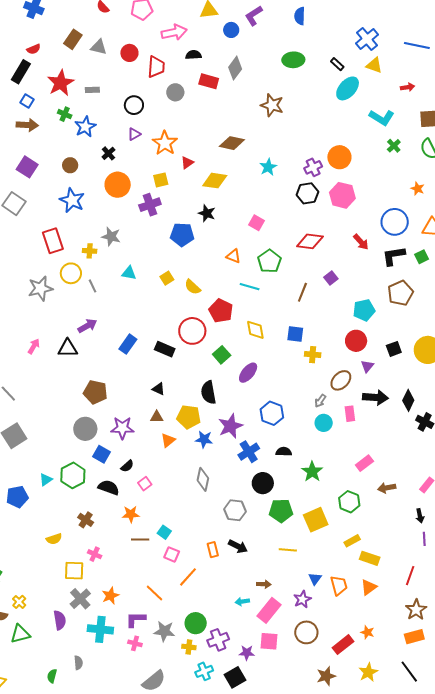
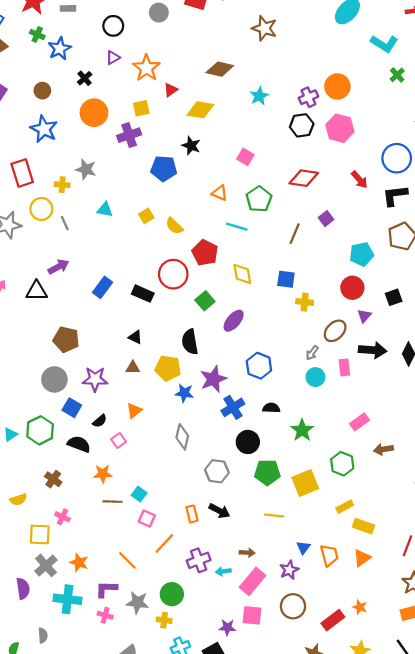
orange triangle: (168, 440) -> (134, 410), moved
orange star: (110, 596) -> (79, 563), turned -30
purple cross: (218, 640) -> (199, 560), moved

